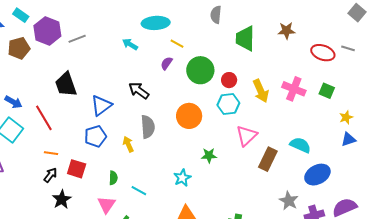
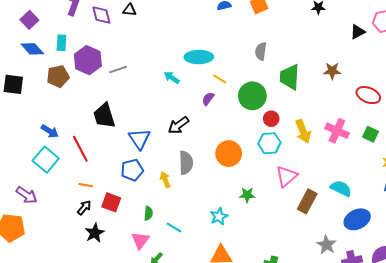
cyan rectangle: (21, 15) -> (61, 43), turned 56
green circle: (200, 70) -> (252, 96), moved
black arrow: (139, 91) -> (178, 125), turned -75
blue triangle: (101, 105) -> (140, 139), turned -30

